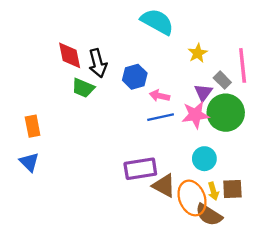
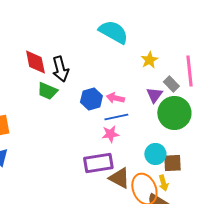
blue hexagon: (135, 77) -> (91, 99), moved
pink star: (195, 115) -> (110, 134), moved, size x0.7
brown square: (232, 189) -> (172, 163), moved

